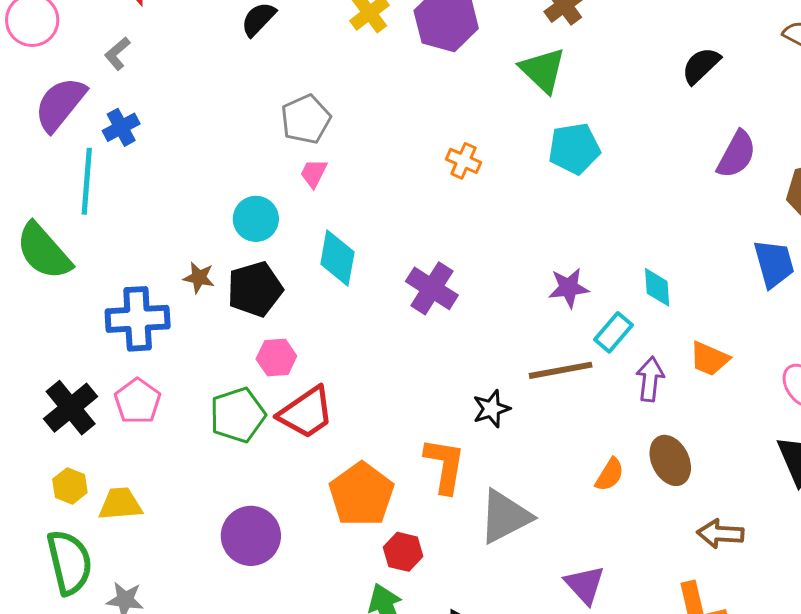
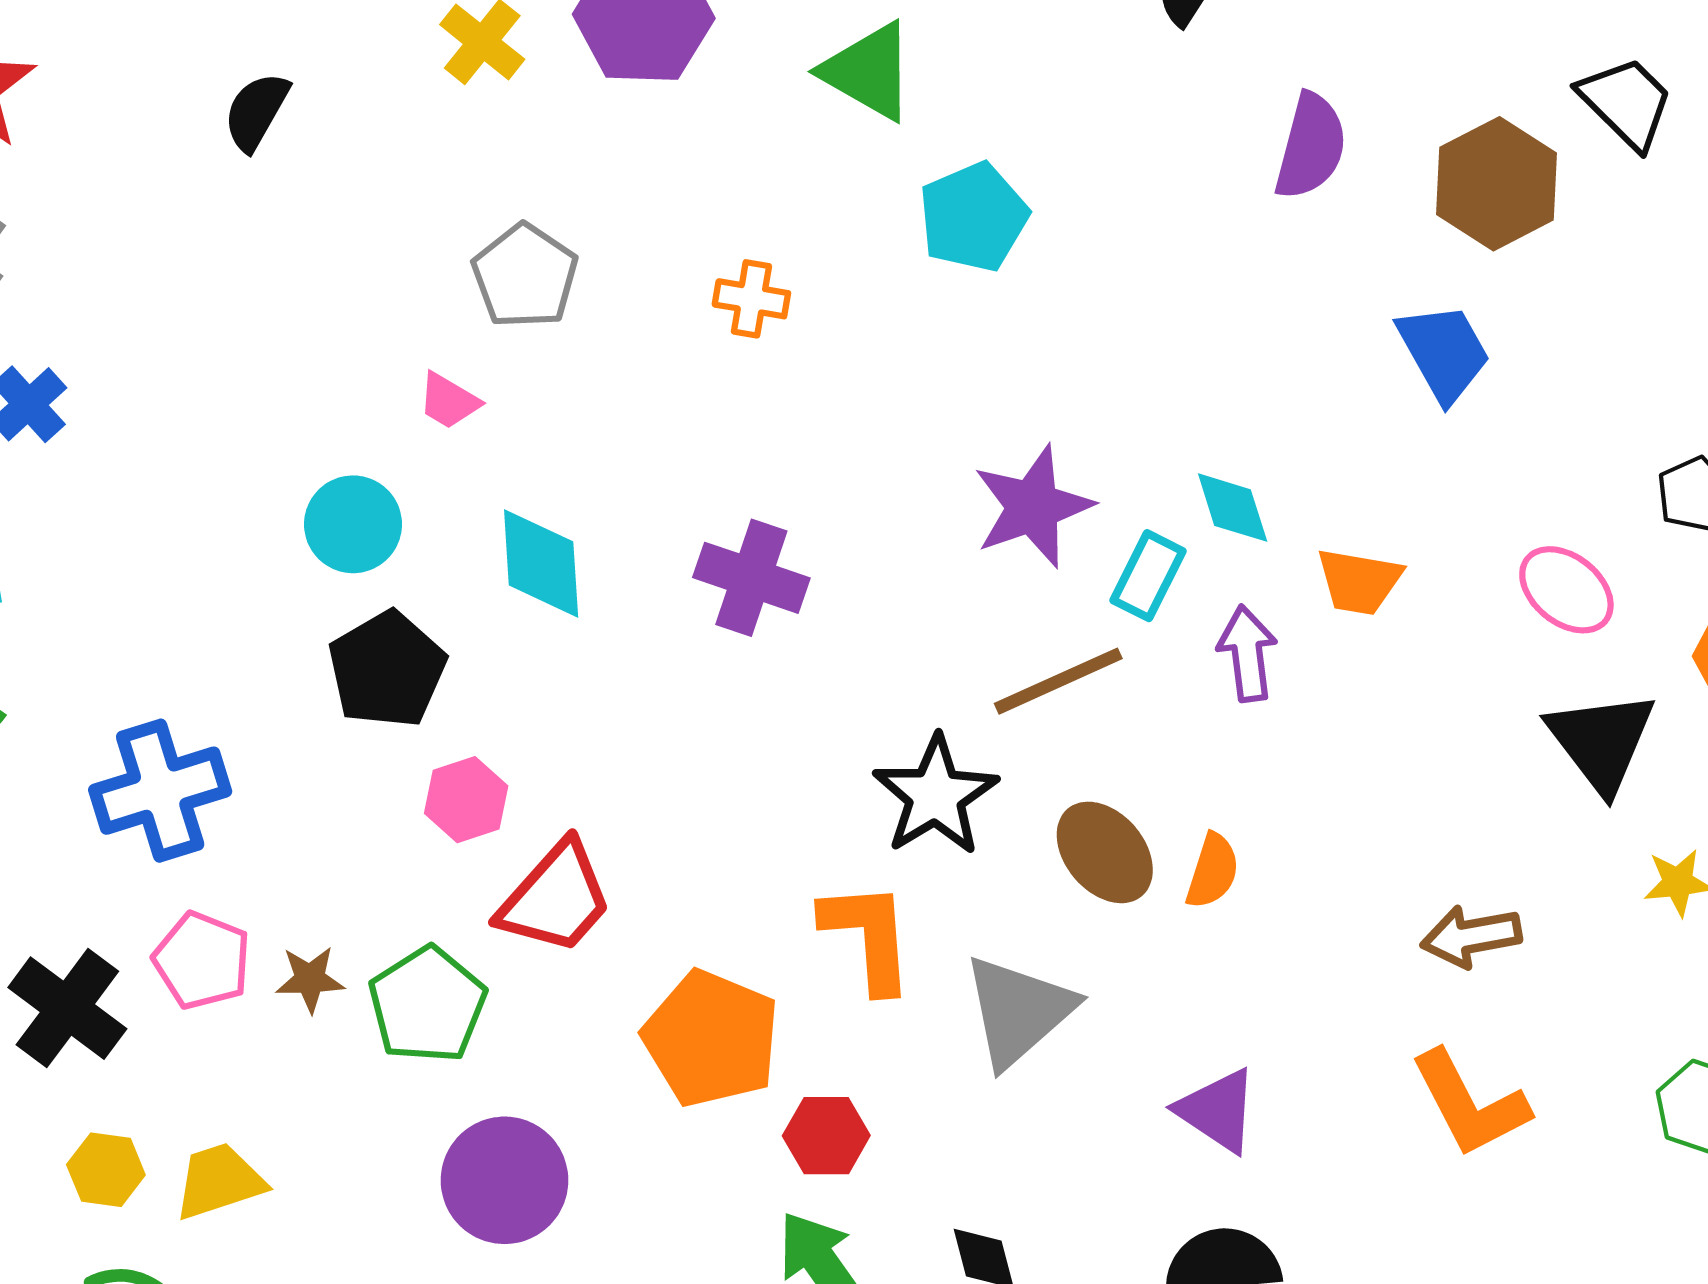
gray pentagon: (306, 119) -> (525, 276), moved
pink trapezoid: (314, 173) -> (449, 401), turned -72
brown star: (199, 278) -> (310, 979), moved
cyan diamond: (657, 287) -> (1233, 508), moved
purple star: (569, 288) -> (1033, 507), size x1.4
black star: (491, 409) -> (936, 796), size x1.5
green pentagon: (238, 415) -> (427, 1005), moved
brown ellipse: (670, 460) -> (1105, 852), moved

